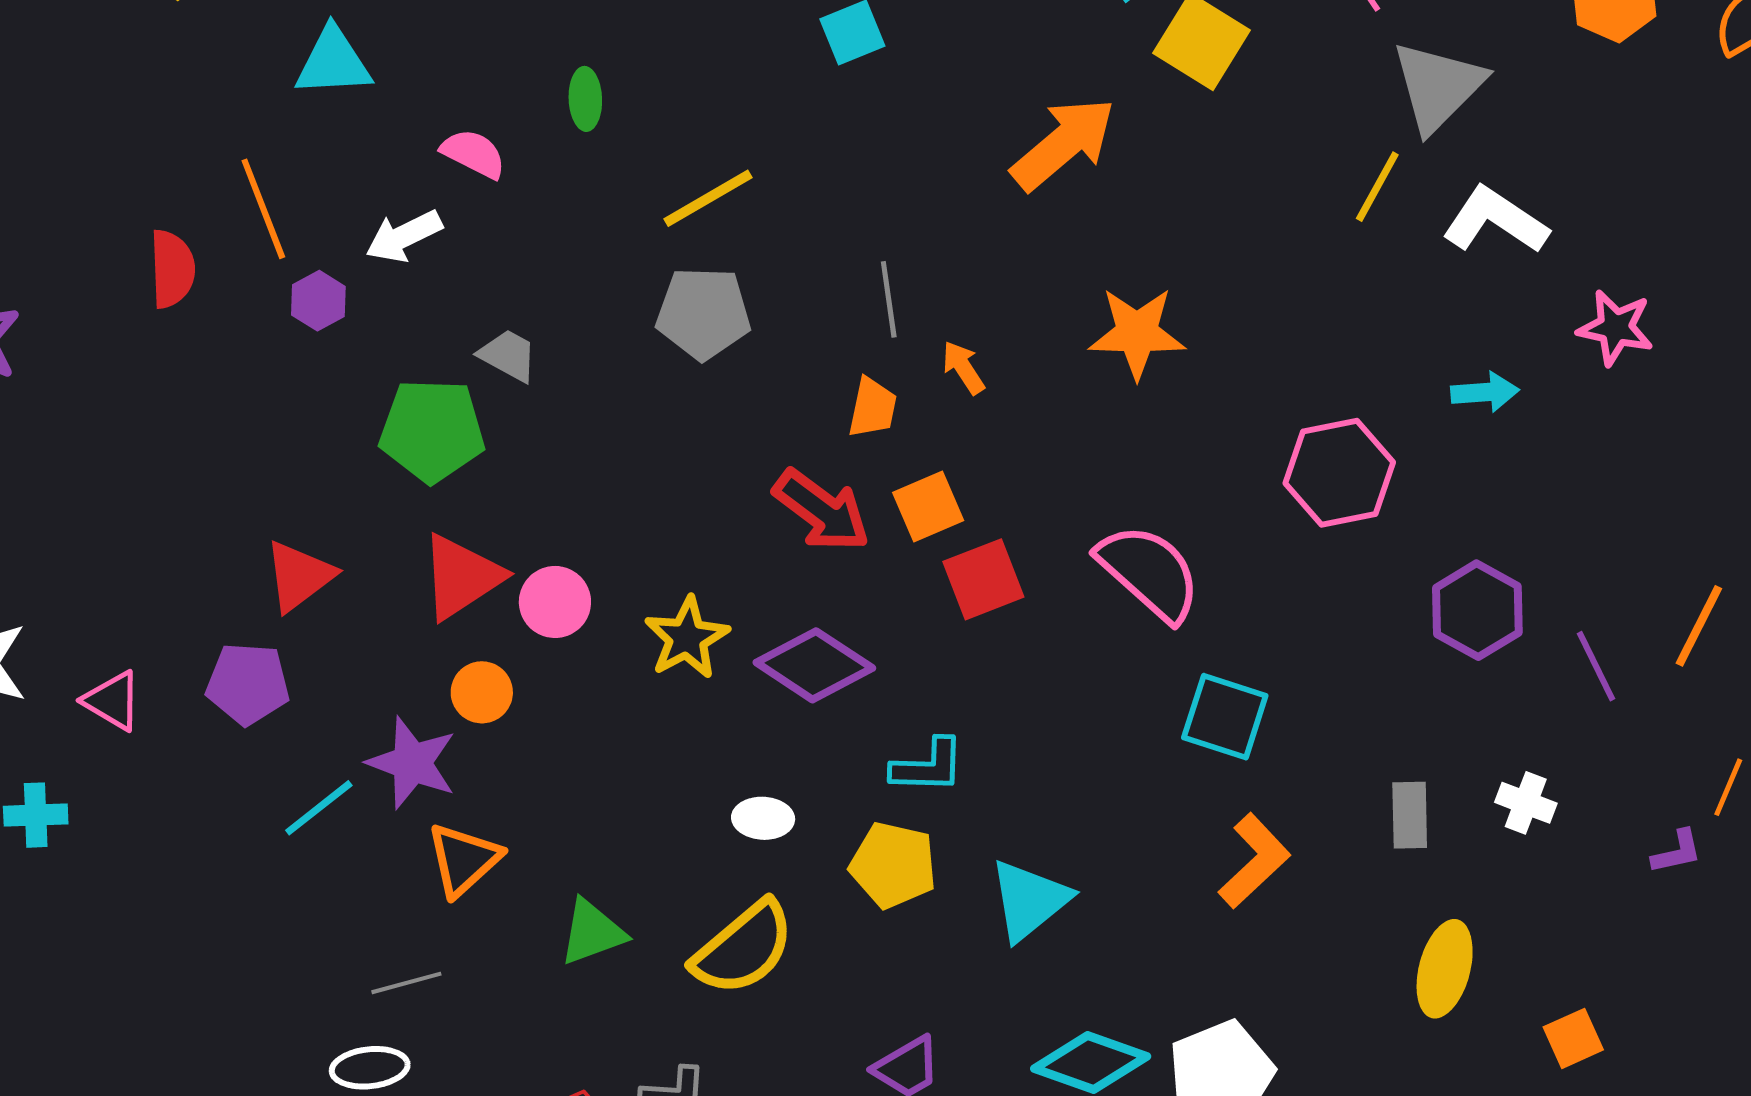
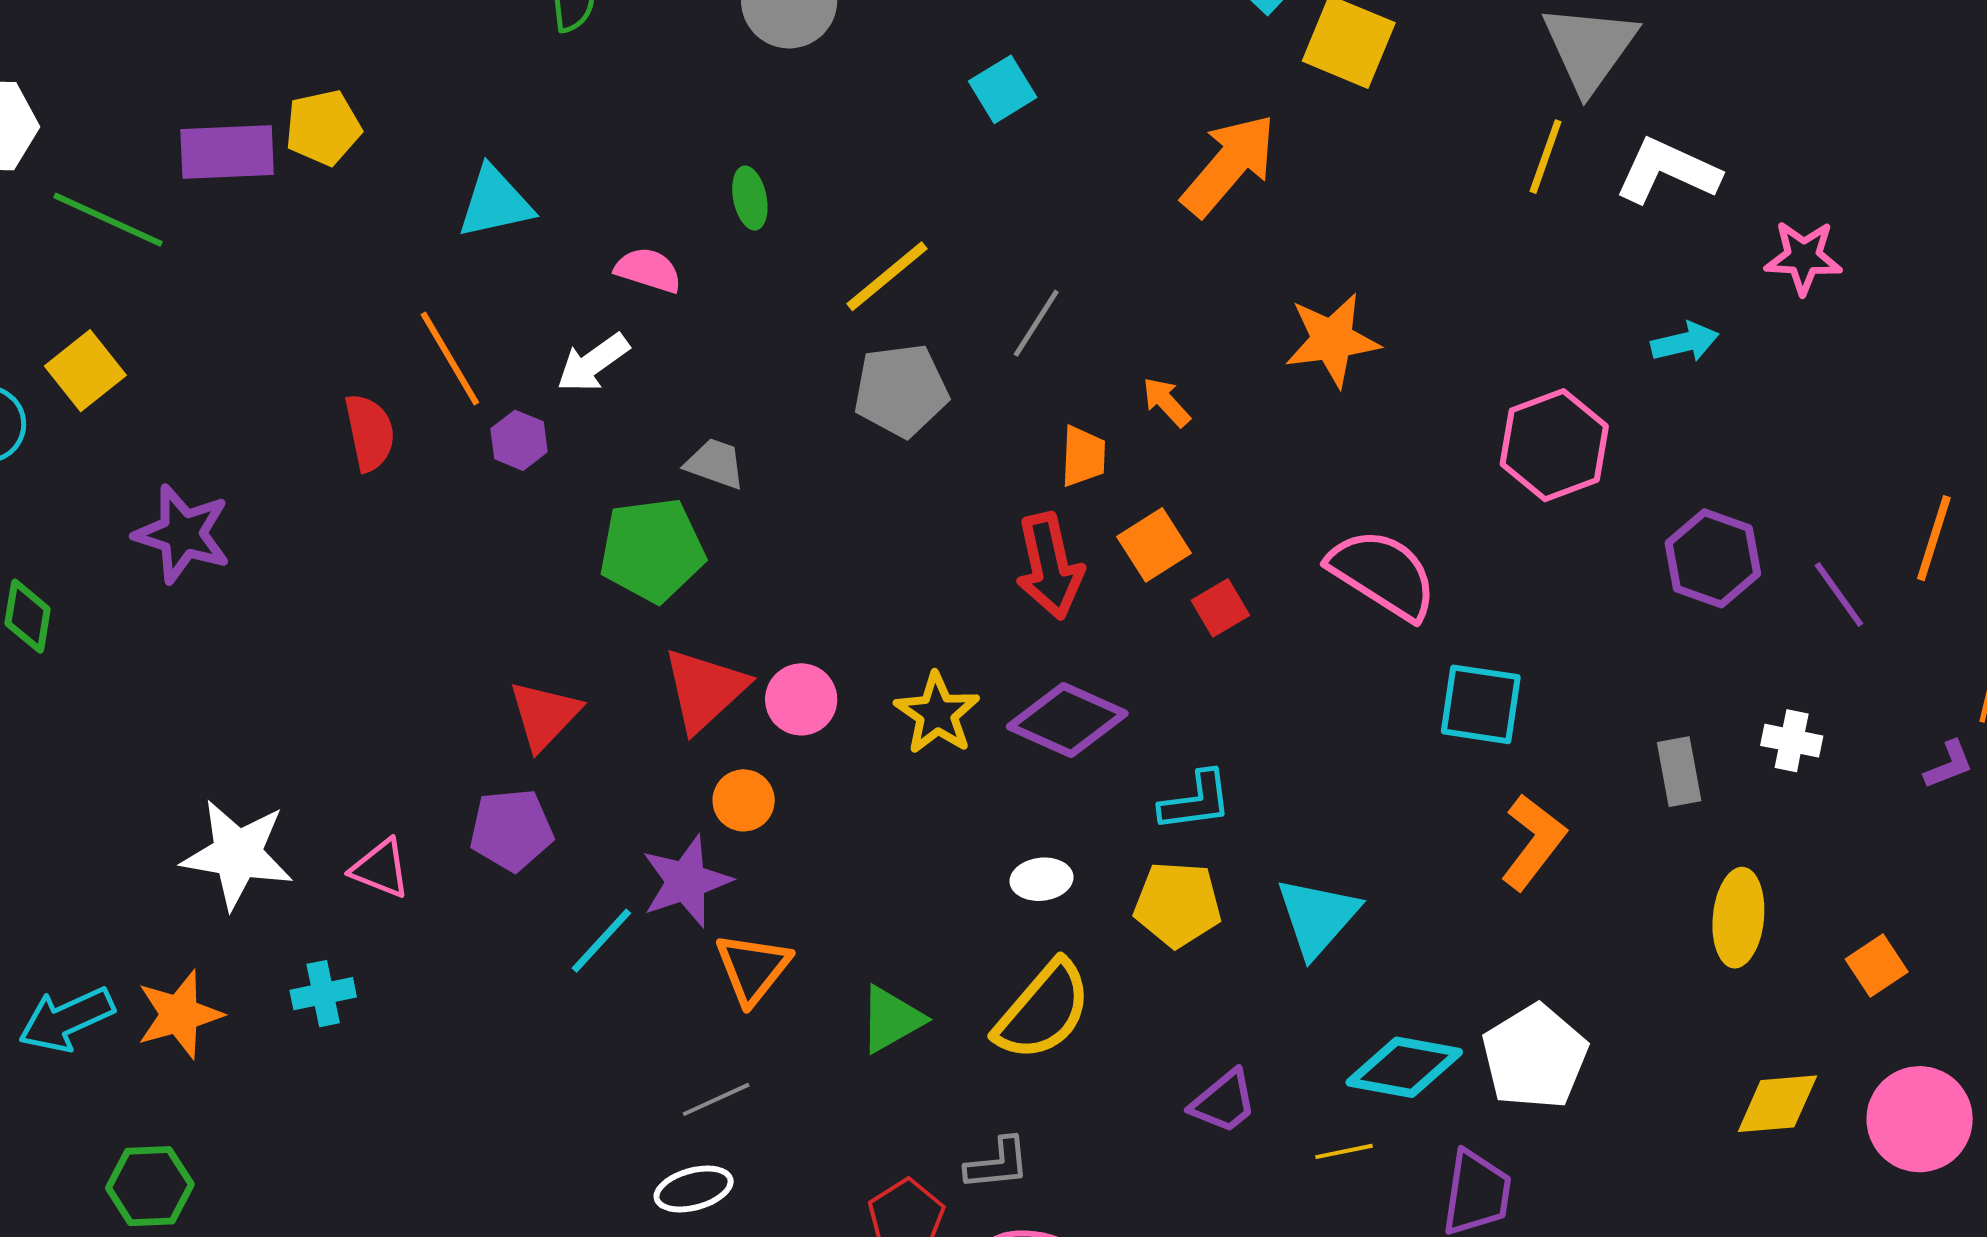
gray line: (889, 299) -> (1036, 323), moved, turned 50
red arrow: (822, 510) -> (1050, 566), turned 50
red square: (983, 579) -> (1220, 608), size x0.7
purple star: (412, 763) -> (686, 881), turned -30

